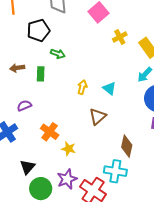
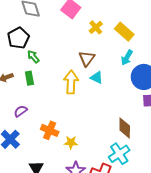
green arrow: (58, 54) -> (33, 57), moved, turned -136
yellow arrow: (82, 87) -> (71, 82), size x1.6
brown triangle: (98, 116) -> (87, 58), moved
cyan cross: (115, 171) -> (119, 154), turned -30

